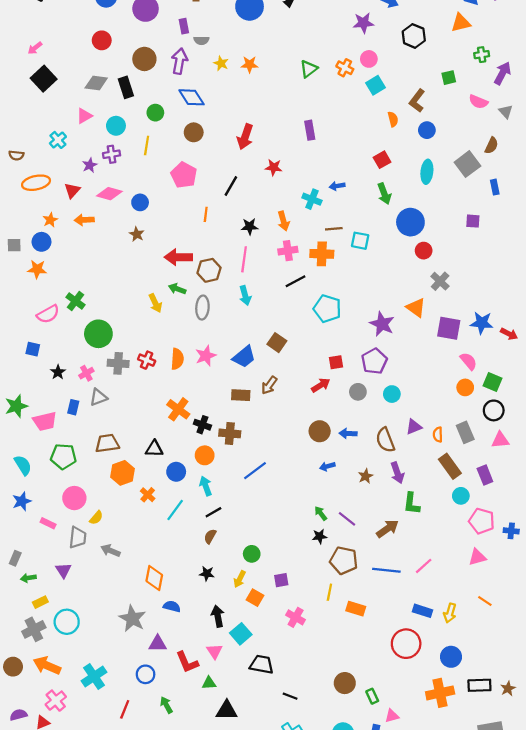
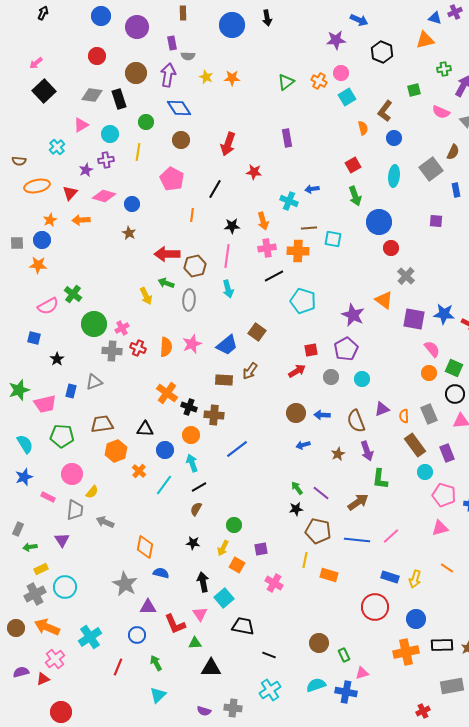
pink cross: (86, 373) -> (122, 328), moved

